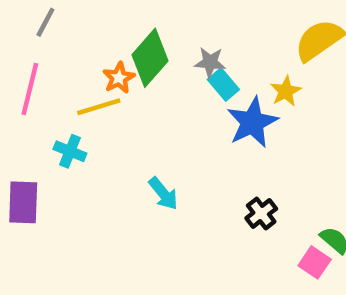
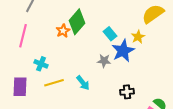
gray star: (210, 62) -> (104, 61), moved
yellow line: (99, 107) -> (54, 83), moved
black cross: (261, 214) -> (127, 92), turned 32

